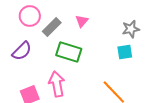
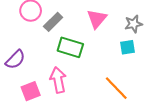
pink triangle: (82, 21) -> (97, 19), moved, size x1.5
purple semicircle: (22, 51) -> (15, 60), moved

